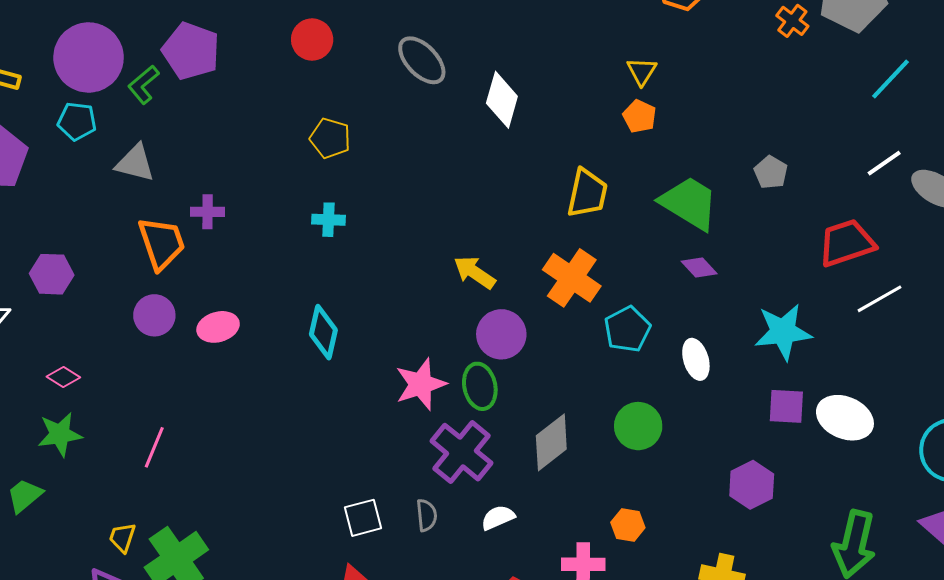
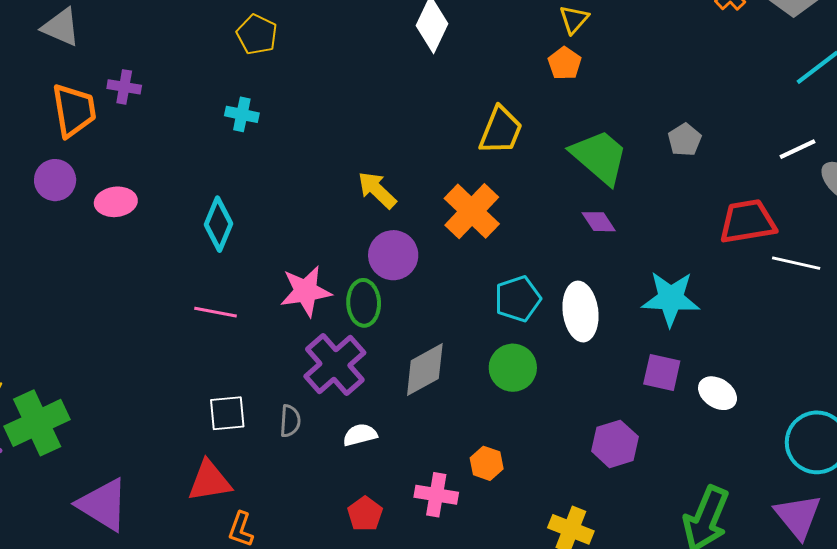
white line: (879, 299) -> (796, 263), moved, turned 33
cyan pentagon: (627, 329) -> (518, 299), moved
white ellipse: (696, 359) -> (581, 312), size x1.4
white ellipse: (845, 418) -> (718, 393), size x0.7
pink line: (154, 447) -> (215, 312), moved, turned 69

